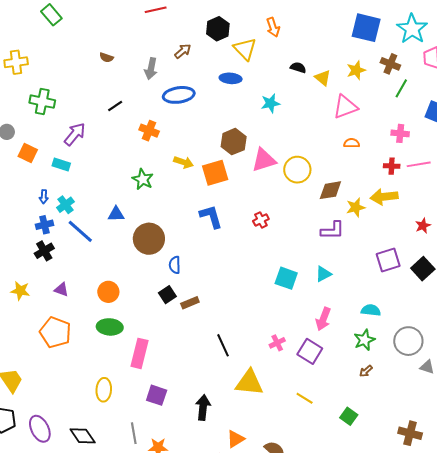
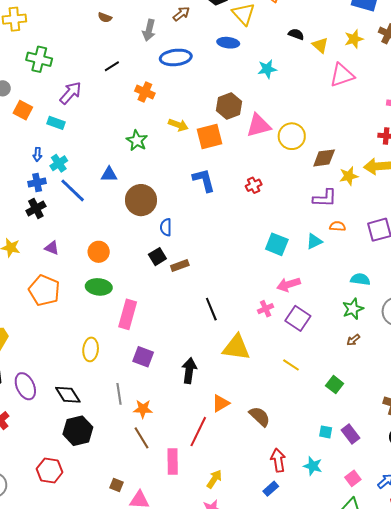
orange semicircle: (352, 143) -> (338, 226), moved
pink arrow: (323, 319) -> (289, 284), moved, turned 50

